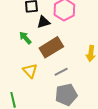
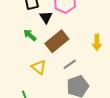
black triangle: (43, 22) -> (46, 17), turned -40

